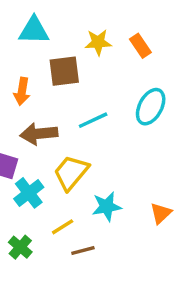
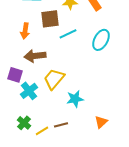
cyan line: (93, 120) -> (68, 34), moved
orange triangle: (161, 213) -> (101, 122), moved
yellow line: (63, 227) -> (42, 131), moved

